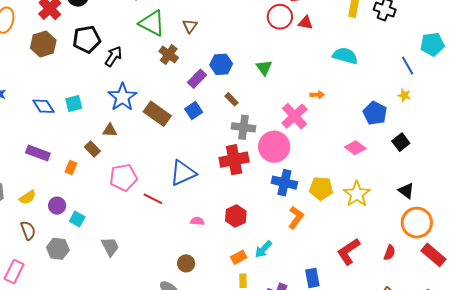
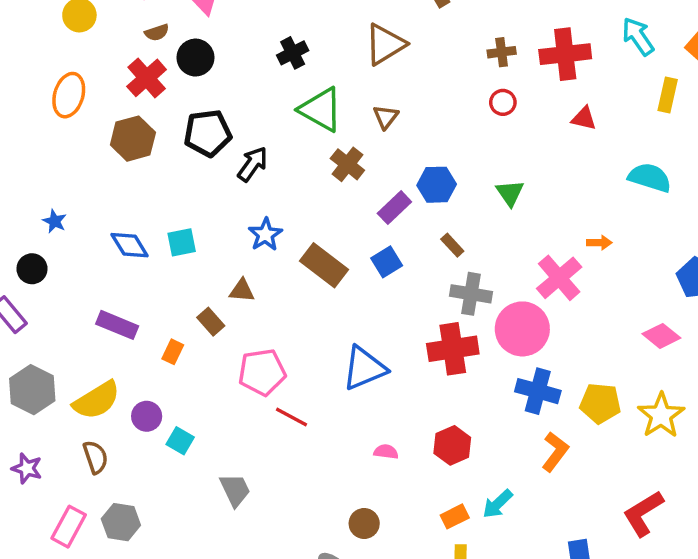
red circle: (280, 17) -> (503, 102), moved, size x0.6
blue star: (122, 97) -> (265, 235), size x0.7
yellow semicircle: (28, 197) -> (97, 400), size x1.6
red line: (153, 199) -> (292, 417), moved
gray hexagon: (58, 249) -> (121, 522), moved

